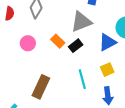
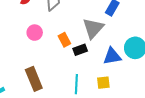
gray triangle: (81, 22) -> (93, 28), turned -45
brown rectangle: (41, 87) -> (34, 79), turned -65

